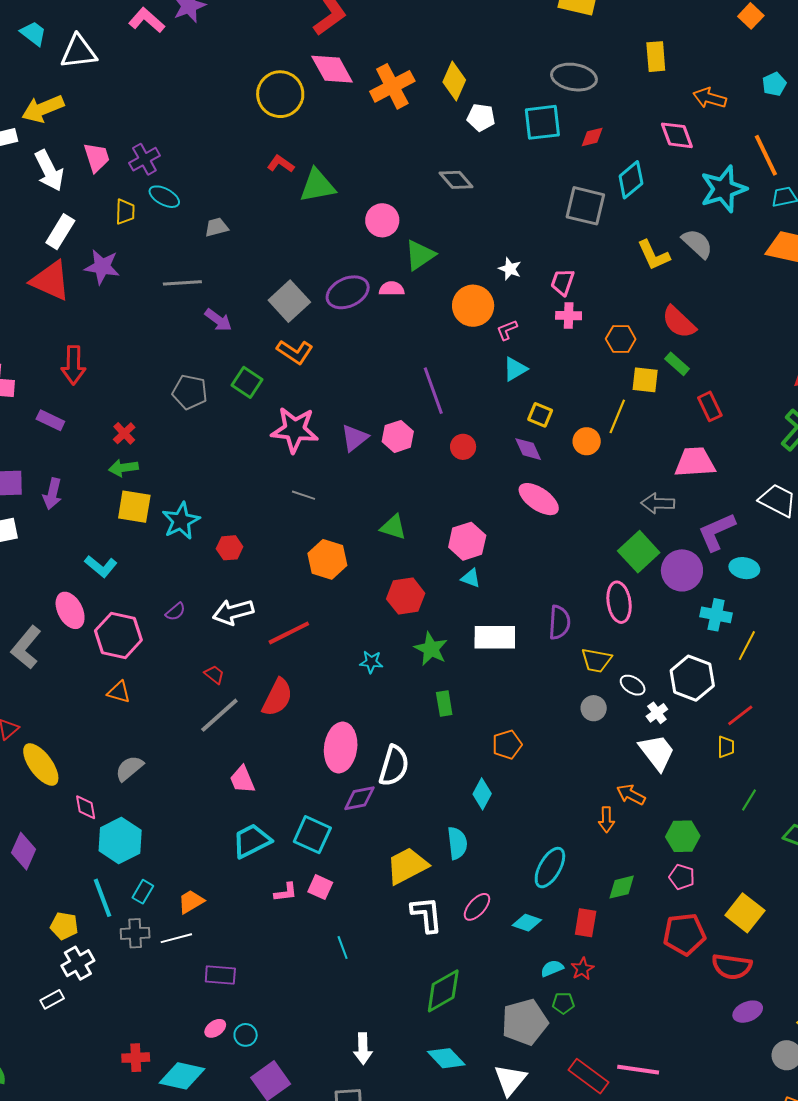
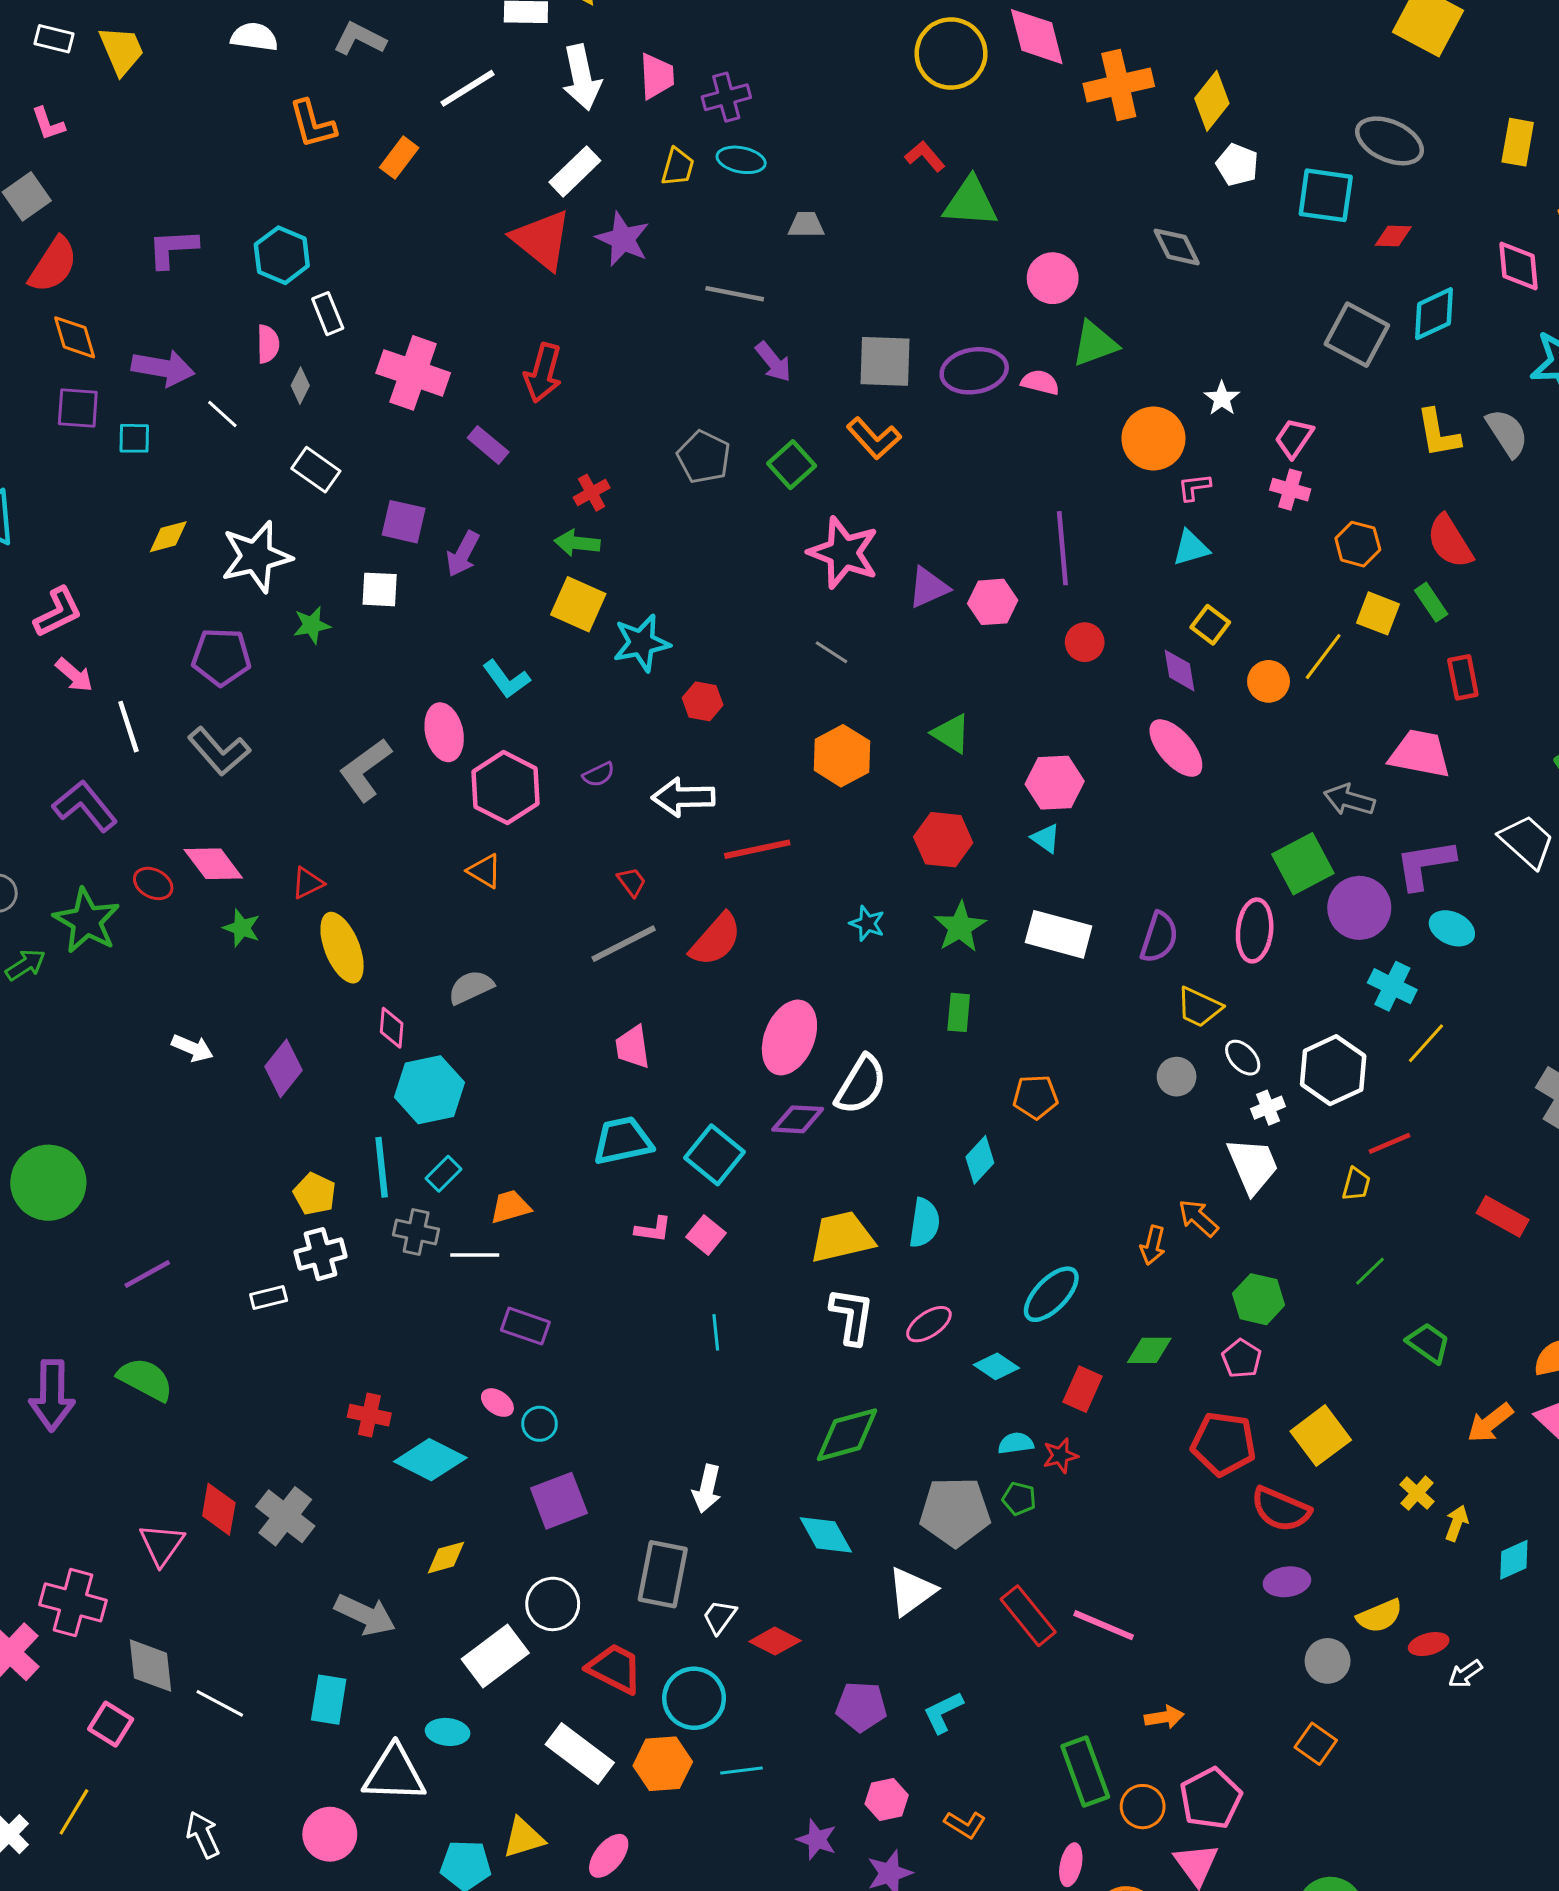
cyan ellipse: (164, 197) -> (741, 160), turned -32
gray square: (289, 301) -> (885, 361), turned 30
pink ellipse: (215, 1028) -> (497, 1403), turned 55

